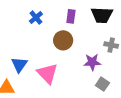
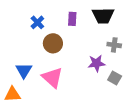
brown circle: (63, 40) -> (53, 43), moved
gray square: (102, 84) -> (115, 78), moved

